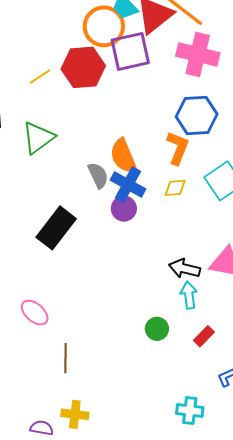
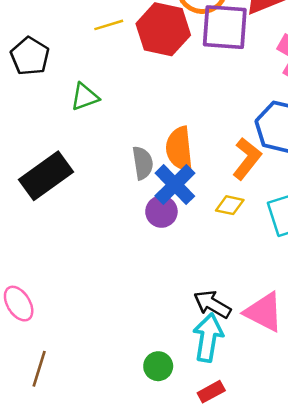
green triangle: (38, 138) -> (85, 97), size x0.7
black rectangle: (56, 228) -> (46, 176), moved
cyan arrow: (189, 295) -> (208, 338), size x1.4

